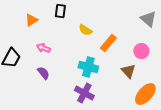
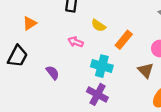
orange triangle: (31, 20) -> (30, 23), moved
pink arrow: (43, 48) -> (76, 42), moved

